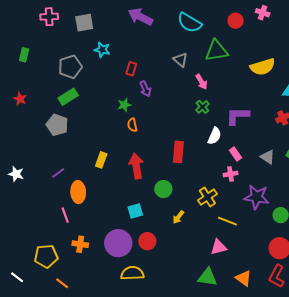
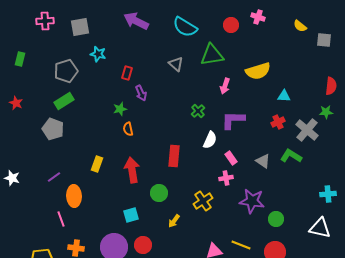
pink arrow: (201, 82) -> (225, 86), moved, turned 49
yellow line: (228, 221) -> (241, 245), moved

